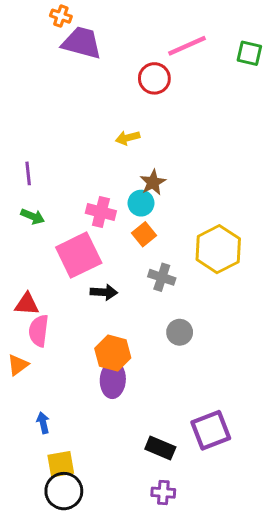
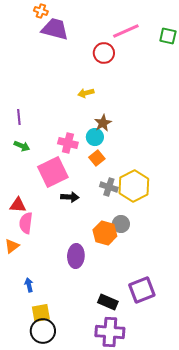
yellow hexagon: (218, 249) -> (134, 186), moved
orange hexagon: (113, 353) -> (105, 233), moved
purple cross: (163, 493) -> (110, 332), size x1.8

